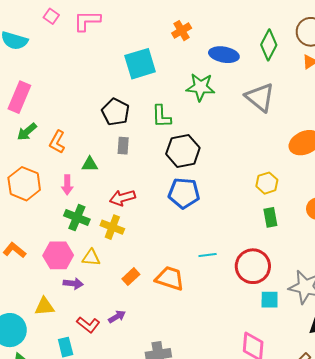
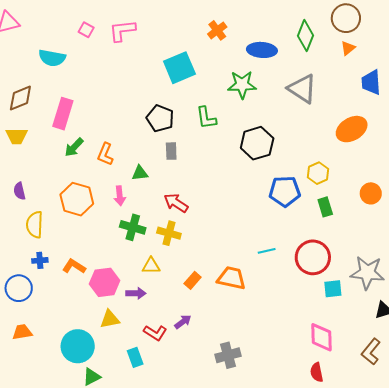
black hexagon: (183, 151) -> (257, 143), moved
blue pentagon: (184, 193) -> (285, 191), moved
red arrow: (122, 198) -> (176, 203), turned 55
pink hexagon: (58, 255) -> (105, 282), moved

